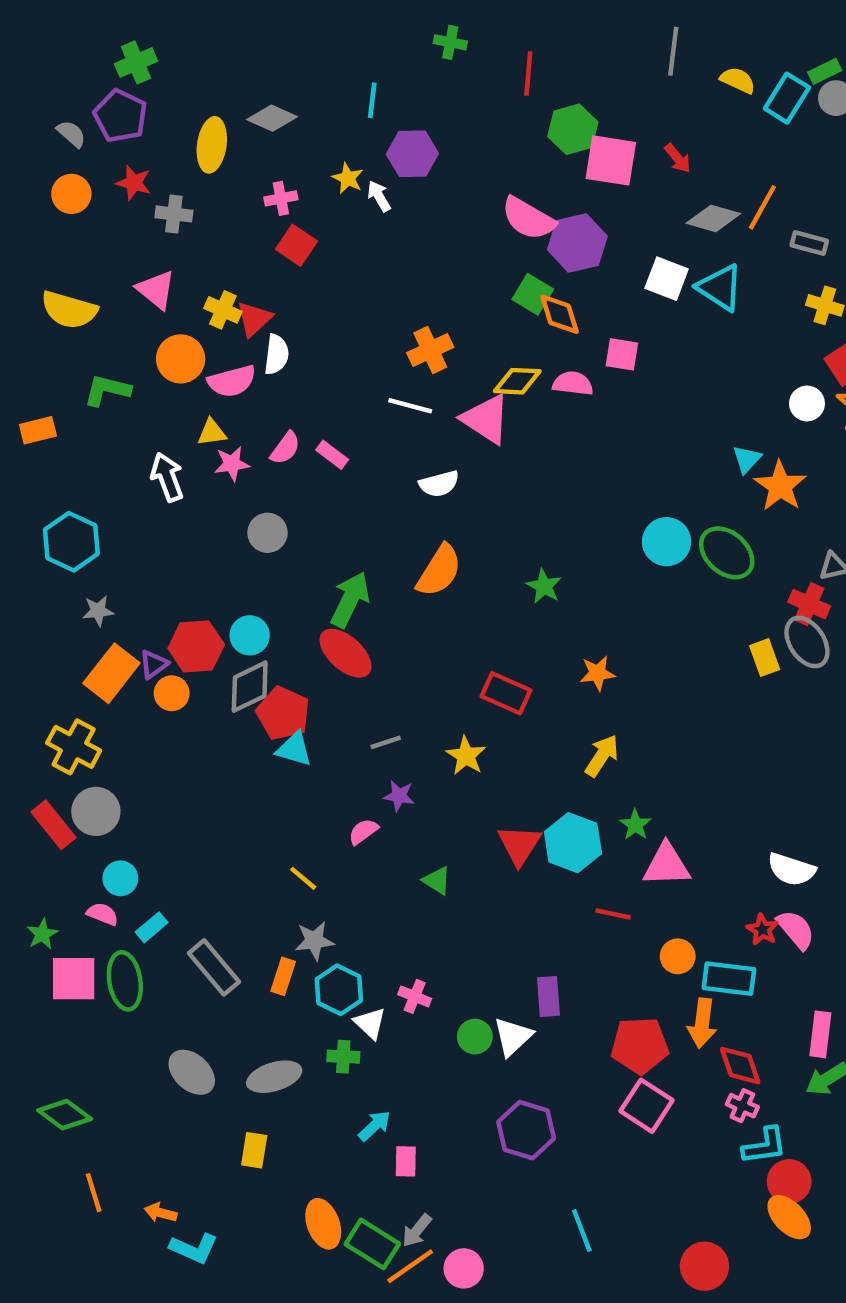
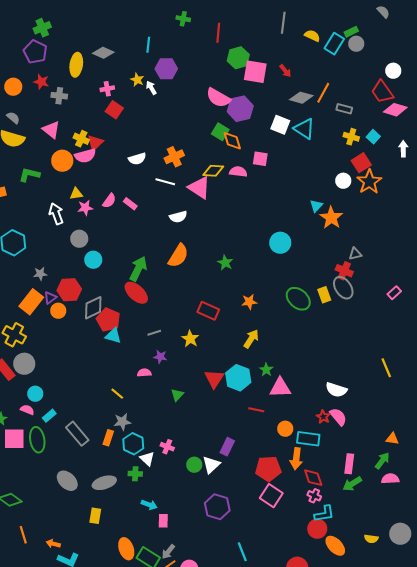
gray semicircle: (71, 134) -> (13, 118), moved
white semicircle: (276, 354) -> (137, 159), moved, turned 66
pink semicircle: (232, 381) -> (85, 156), moved
gray circle: (268, 533) -> (79, 239), moved
green ellipse: (727, 553) -> (298, 299), moved
gray star: (98, 611) -> (40, 274), moved
cyan circle: (250, 635) -> (93, 260), moved
pink semicircle: (363, 831) -> (144, 373), turned 32
green triangle: (437, 881) -> (177, 395), turned 40
purple rectangle: (548, 996) -> (227, 447), turned 30
cyan arrow: (375, 1126) -> (149, 505), turned 63
red circle: (789, 1181) -> (317, 529), moved

